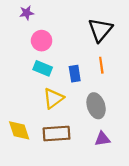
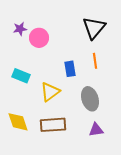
purple star: (27, 13) -> (20, 29), moved
cyan rectangle: (43, 68) -> (21, 76), moved

